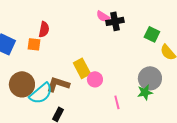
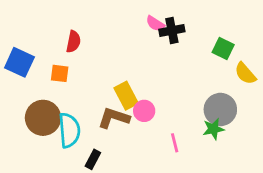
orange square: (34, 44) -> (60, 73), moved
brown L-shape: (58, 84) -> (114, 118), moved
cyan semicircle: (41, 93) -> (69, 130), turned -55

